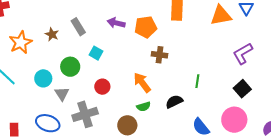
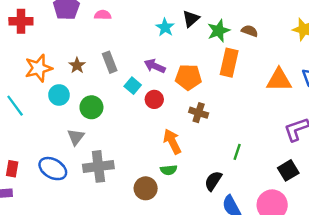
cyan square: (96, 53) -> (133, 86), moved
cyan circle: (43, 78) -> (59, 95), moved
red circle: (102, 87) -> (154, 99), moved
black semicircle: (174, 102) -> (213, 181), moved, turned -42

